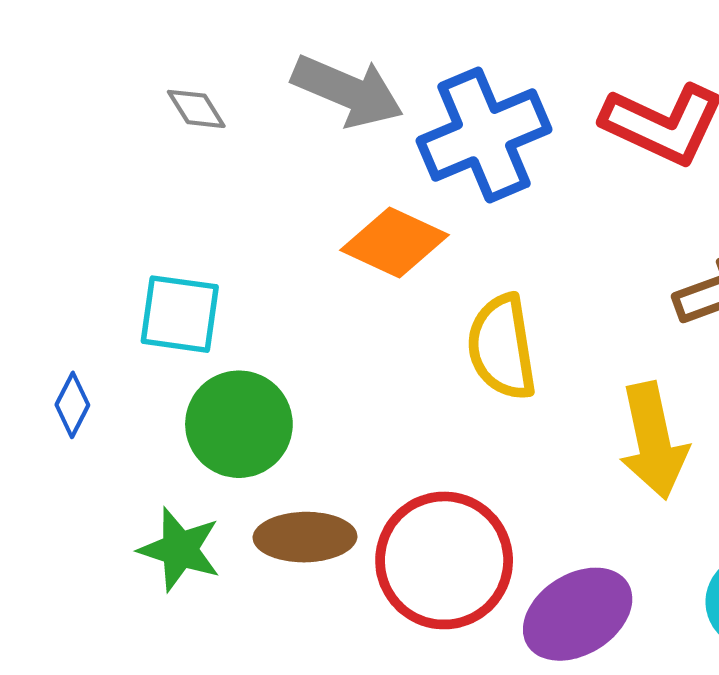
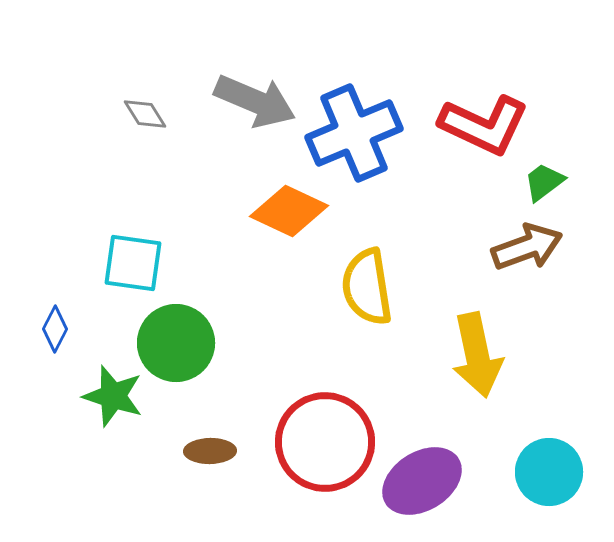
brown ellipse: (305, 537) -> (210, 451), moved, size x0.7
green star: (180, 549) -> (113, 396), moved

